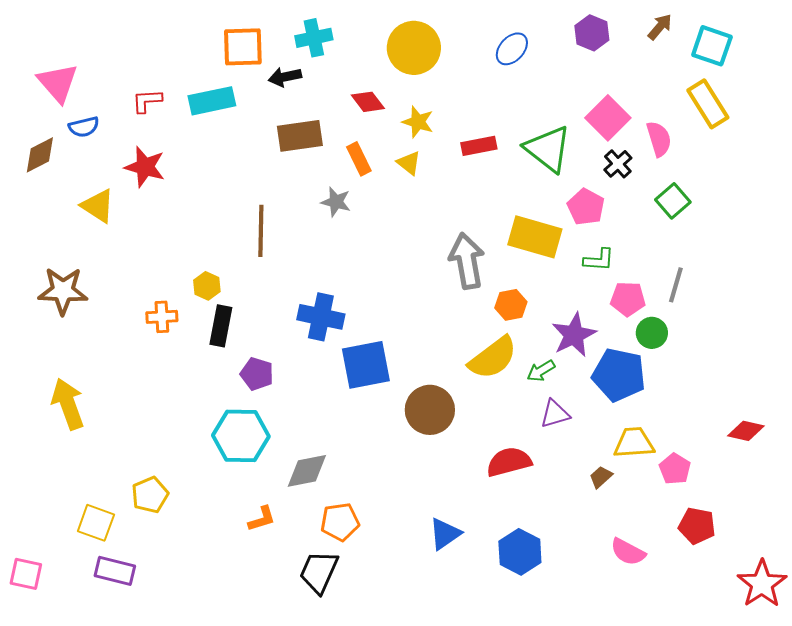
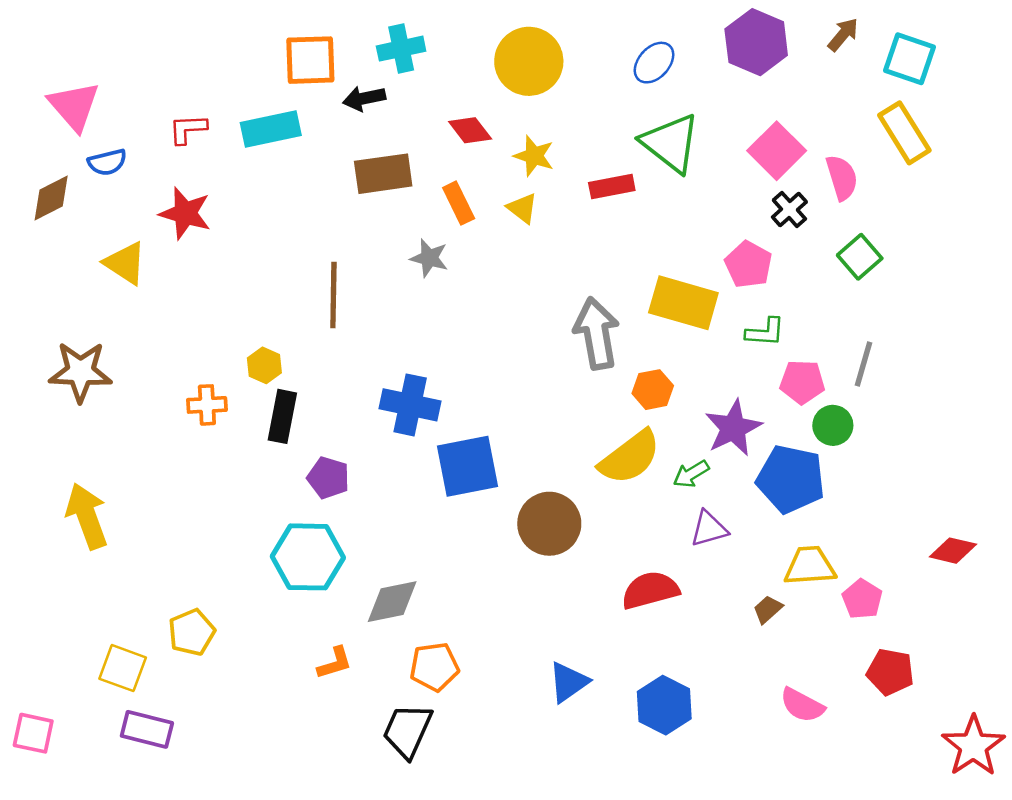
purple hexagon: (592, 33) -> (756, 42), size x1.4
green triangle: (548, 149) -> (671, 143), moved

